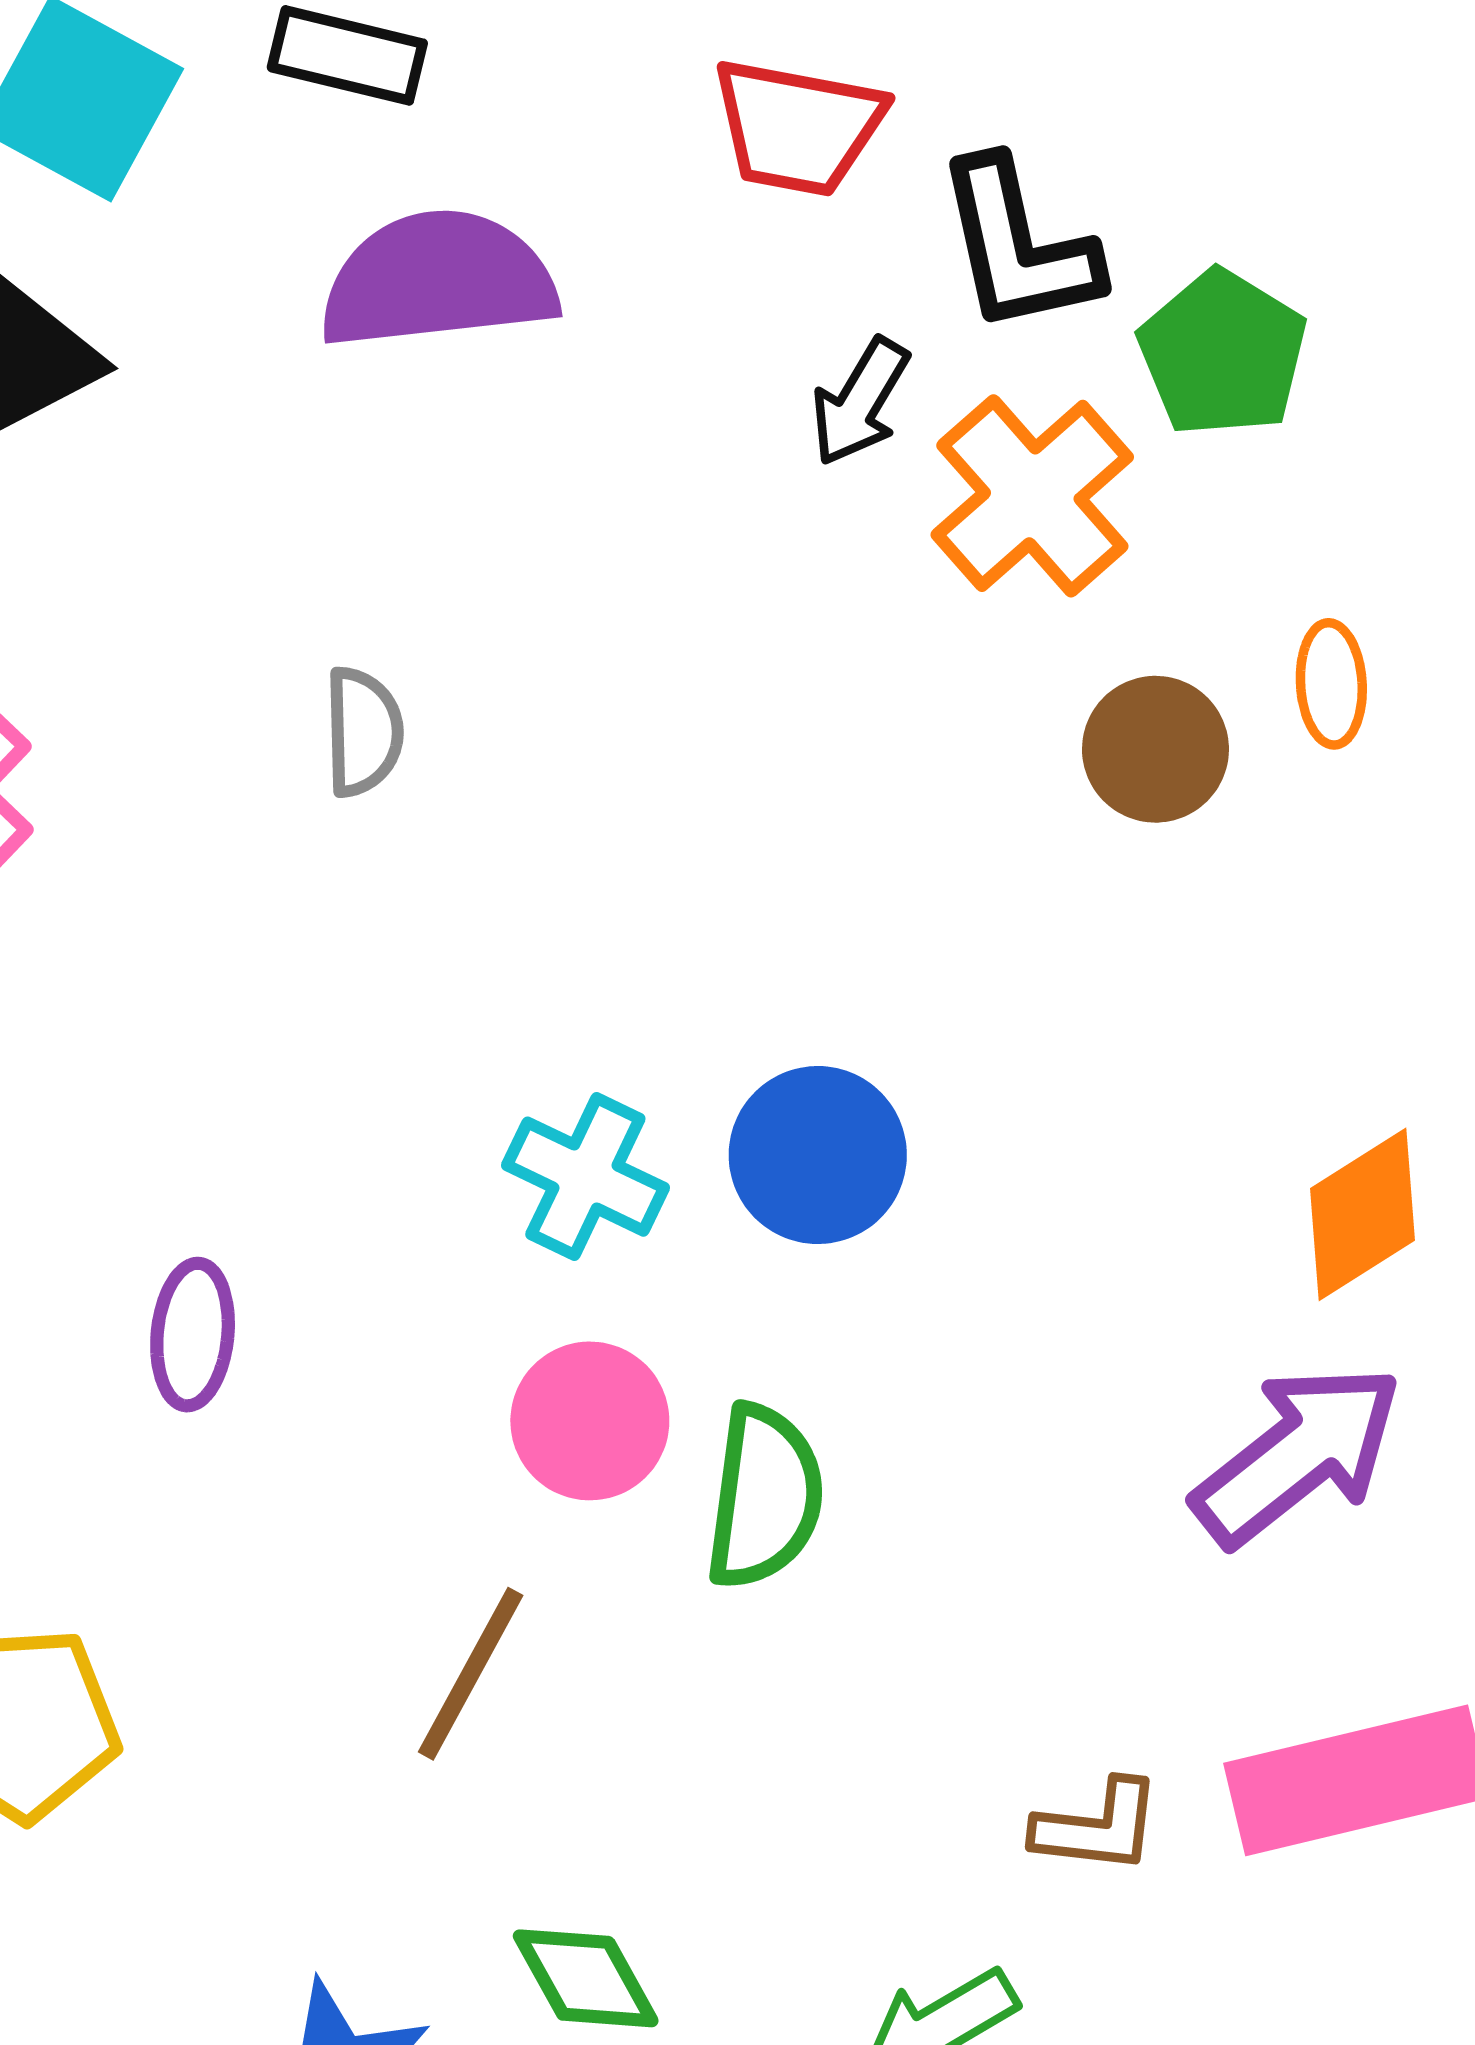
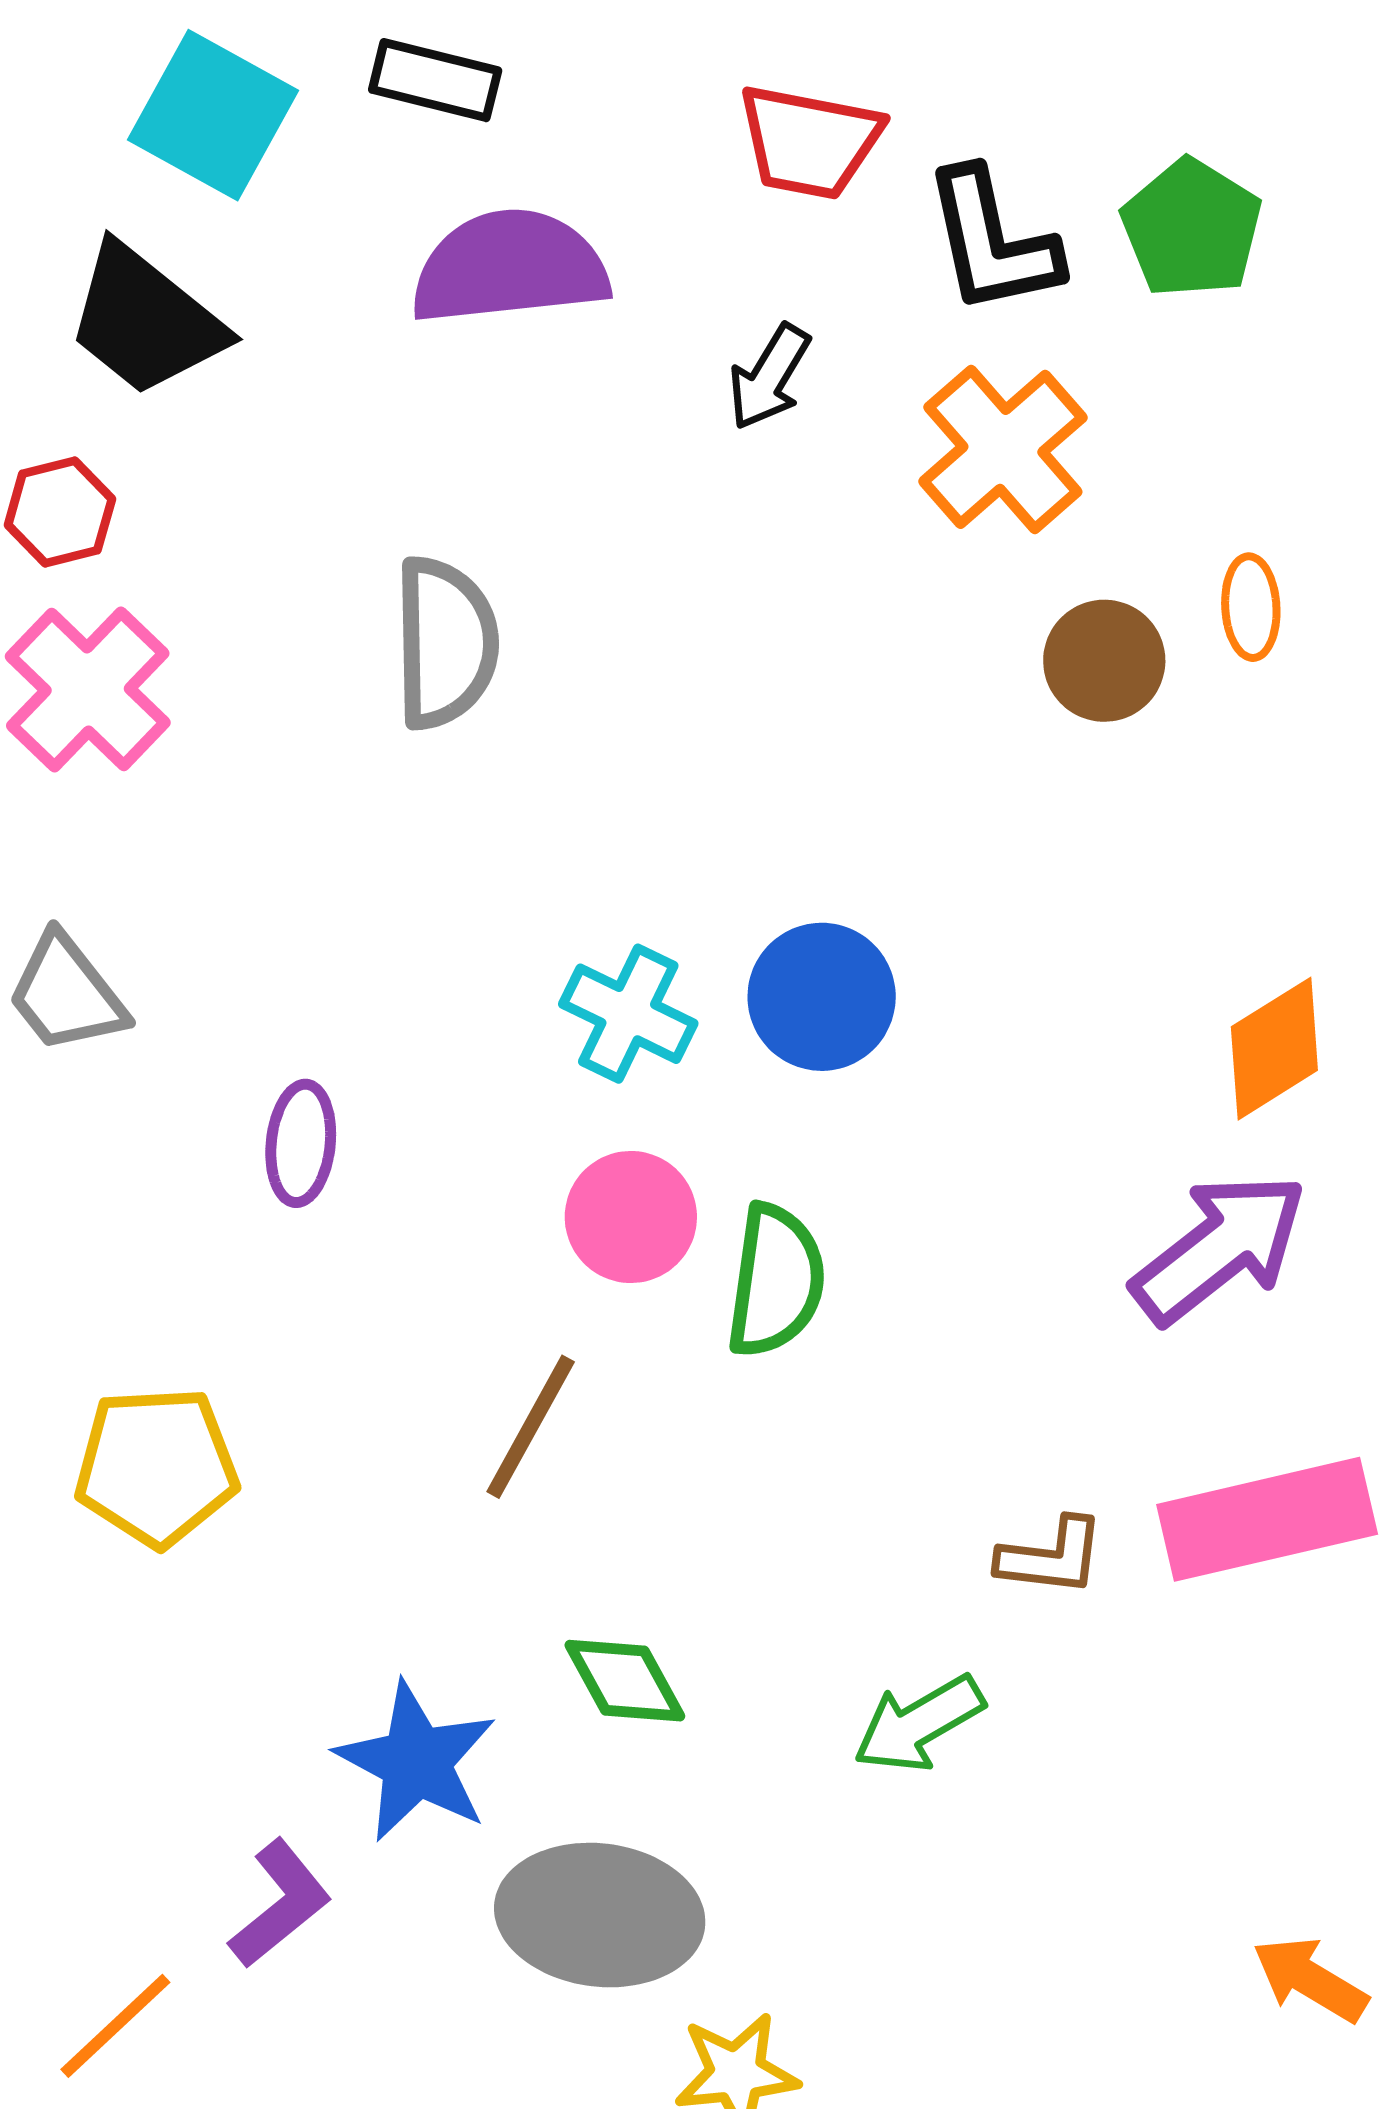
green pentagon: (1223, 353) -> (1192, 228), moved
black arrow: (860, 402) -> (769, 377), moved
gray semicircle: (363, 732) -> (445, 643), size x1.6

